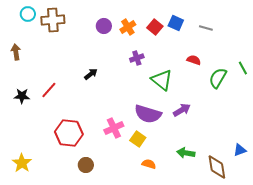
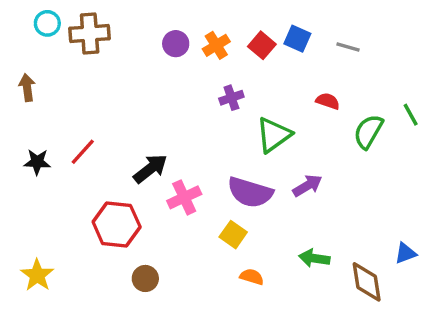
black arrow: (91, 74) -> (150, 169), moved, size x1.5
green triangle: (162, 80) -> (274, 135), turned 45
pink cross: (114, 128) -> (184, 197), moved

